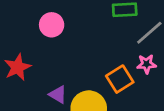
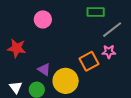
red star: (17, 67) -> (17, 48), turned 30

